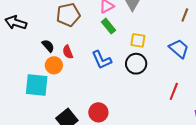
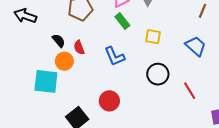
black circle: (136, 64) -> (158, 74), moved
red line: (174, 91) -> (190, 91), turned -54
red circle: (98, 112) -> (109, 101), moved

